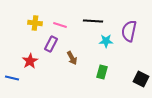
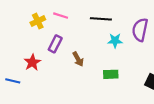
yellow cross: (35, 23) -> (38, 21), turned -32
pink line: (60, 25) -> (61, 16), moved
green rectangle: (102, 72) -> (111, 74), turned 72

